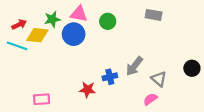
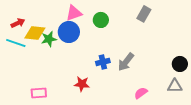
pink triangle: (79, 14) -> (74, 13), turned -30
gray rectangle: (154, 15) -> (144, 14), turned -70
green star: (52, 19) -> (49, 39), moved
blue cross: (110, 77) -> (103, 62), moved
gray triangle: (159, 79) -> (175, 86), moved, turned -42

